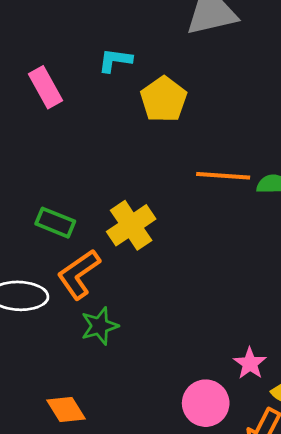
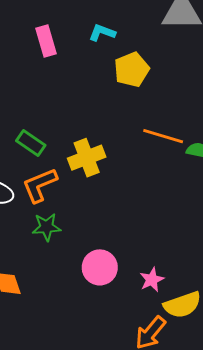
pink circle: (206, 403) -> (100, 267), moved

